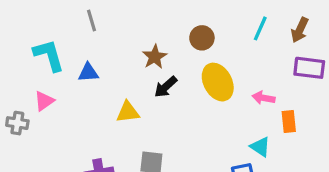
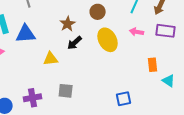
blue triangle: (88, 73) -> (26, 34), size x1.5
pink arrow: (263, 98) -> (137, 32), moved
cyan triangle: (260, 147) -> (169, 81), moved

